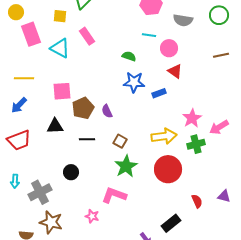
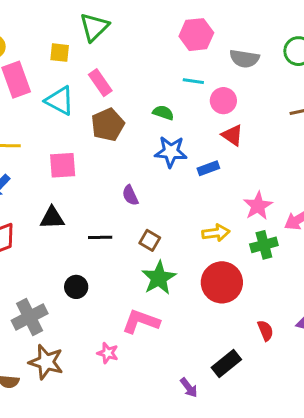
brown pentagon: (83, 108) -> (108, 125), moved
yellow arrow: (164, 136) -> (216, 233), size x0.7

